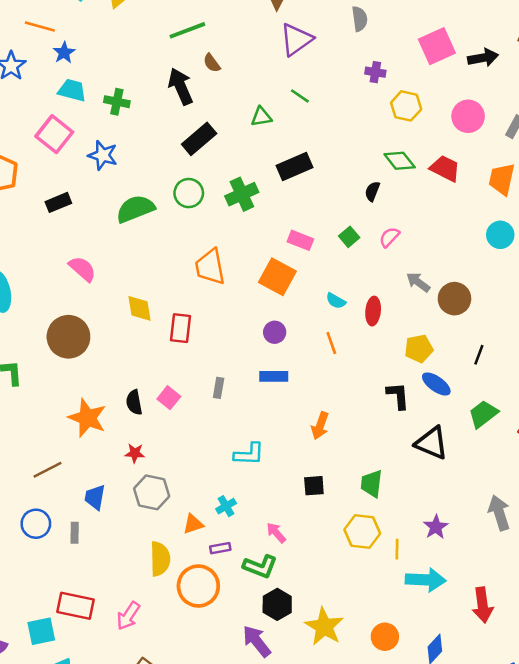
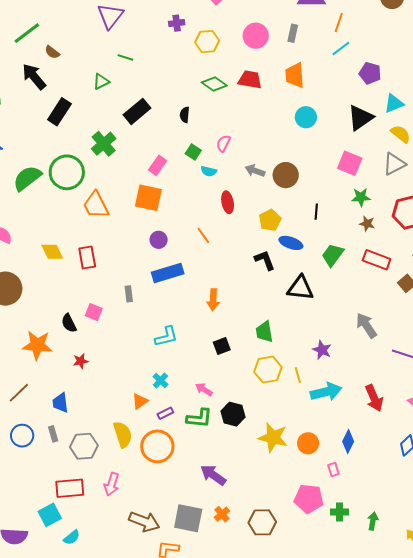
black semicircle: (372, 191) -> (185, 115), moved
green circle: (189, 193) -> (67, 172), moved, size x1.5
pink rectangle: (300, 240) -> (158, 165), turned -60
cyan semicircle: (336, 301) -> (209, 171), moved
blue rectangle: (274, 376) -> (168, 273), size x1.4
gray hexagon: (152, 492) -> (84, 446), moved
black hexagon: (277, 604) -> (233, 414), moved
yellow star: (324, 627) -> (273, 437), moved

